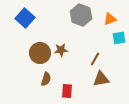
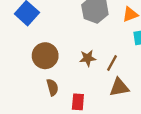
brown star: (61, 50) -> (88, 58), moved
brown semicircle: (46, 79) -> (52, 87), turned -32

